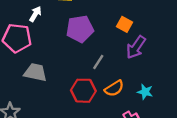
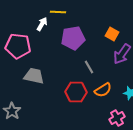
white arrow: (35, 14) -> (42, 24), moved
gray line: (98, 62) -> (89, 67), turned -64

